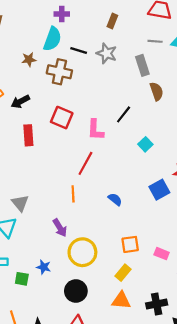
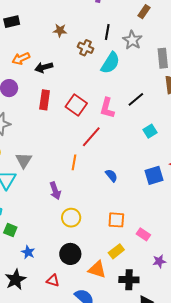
cyan semicircle: (52, 39) -> (110, 63), moved
black line: (79, 51) -> (107, 32), turned 70
brown cross: (59, 72) -> (85, 48), size x0.7
red square: (62, 118) -> (76, 105), moved
yellow circle: (82, 252) -> (71, 218), size x0.7
blue star: (44, 267) -> (28, 252), moved
yellow rectangle: (123, 273) -> (116, 251), moved
black circle: (76, 291) -> (70, 254), moved

